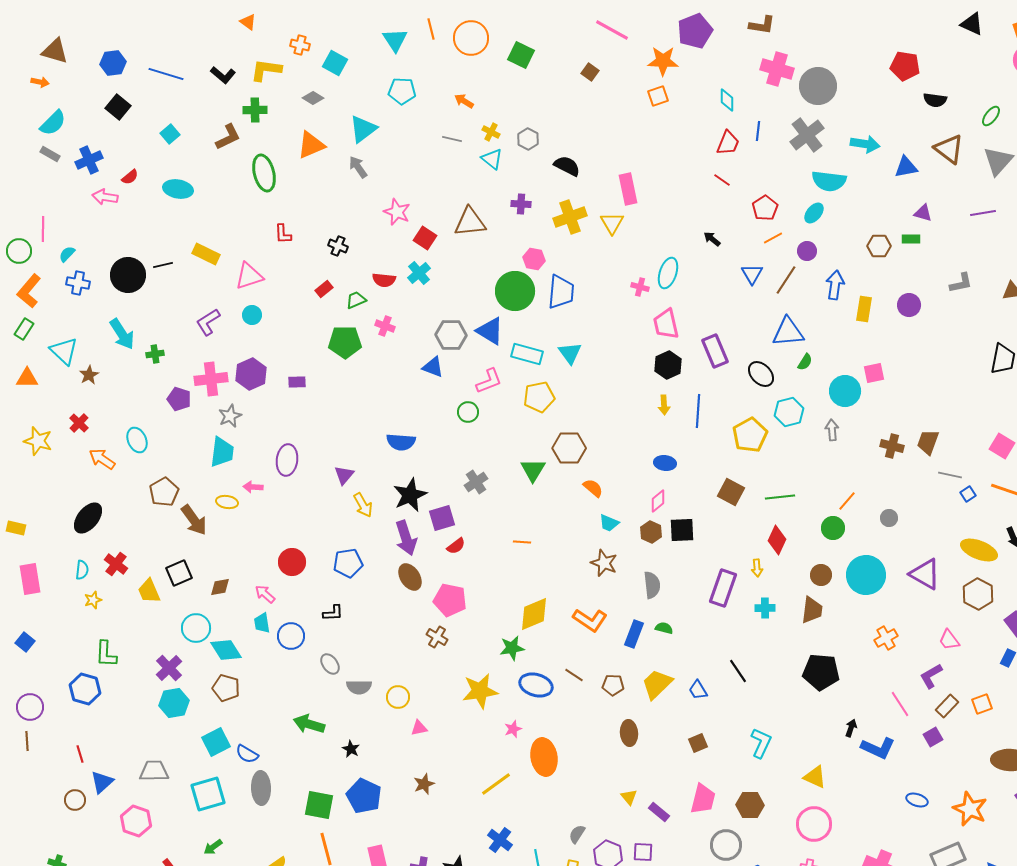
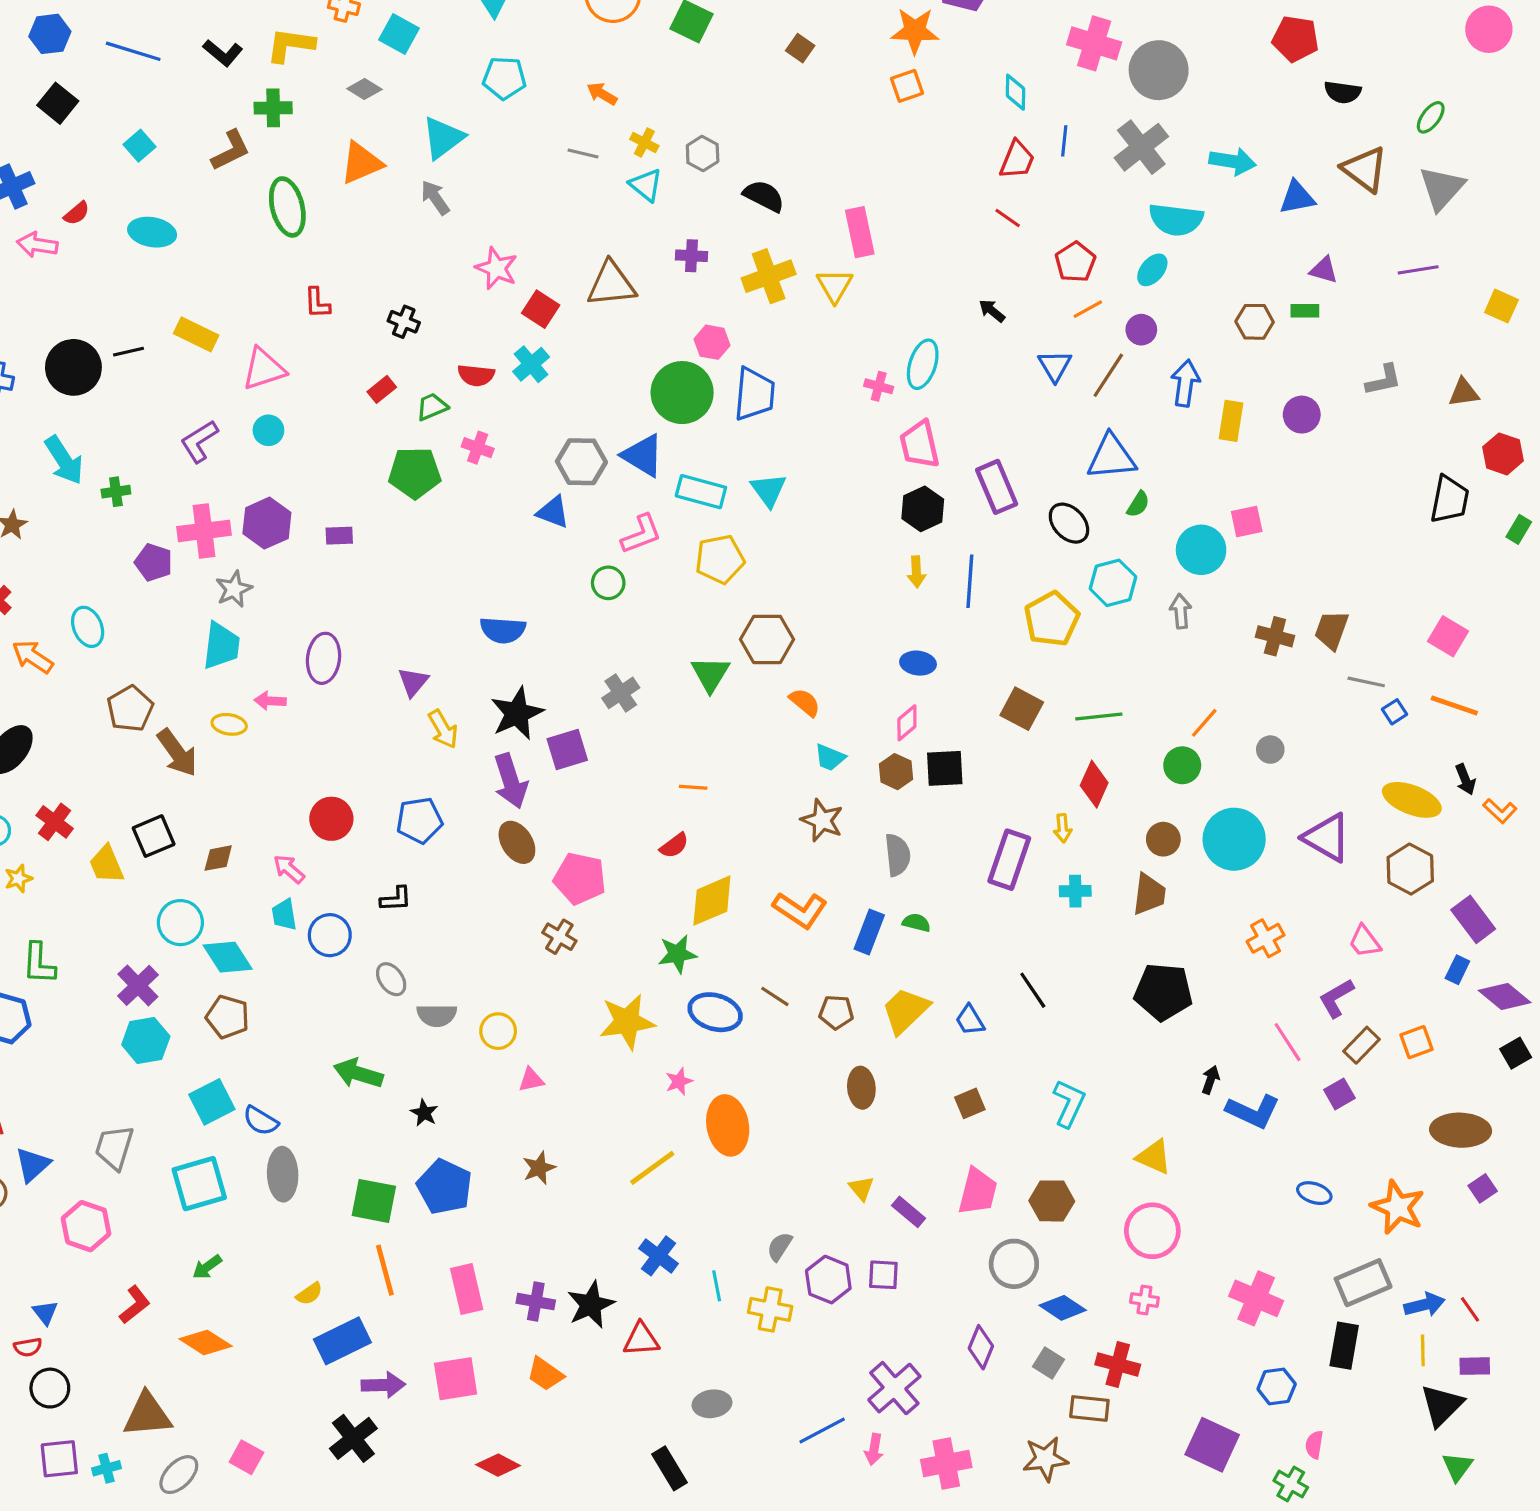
red semicircle: (456, 546) -> (674, 845), moved
gray trapezoid: (154, 771) -> (114, 1147), turned -72

